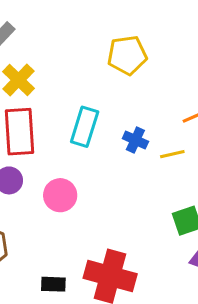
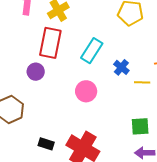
pink circle: (60, 195) -> (86, 91), moved

